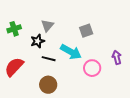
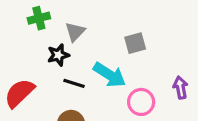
green cross: (14, 29) -> (39, 18), moved

